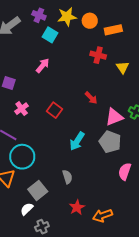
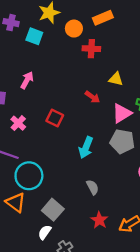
purple cross: (39, 15) -> (11, 23), moved
orange circle: (90, 21) -> (74, 29), moved
pink arrow: (43, 66) -> (27, 80), moved
yellow triangle: (123, 67) -> (116, 79), moved, turned -32
gray semicircle: (67, 177) -> (93, 187), moved

